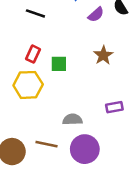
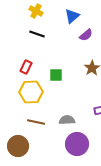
red rectangle: (33, 54) -> (26, 67), moved
brown line: (47, 144) -> (36, 122), moved

